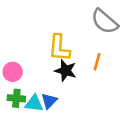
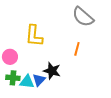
yellow L-shape: (59, 48) -> (34, 36), moved
black star: (66, 71) -> (52, 71), moved

